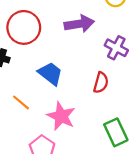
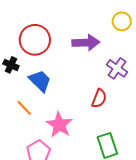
blue trapezoid: (50, 74) -> (40, 81), moved

